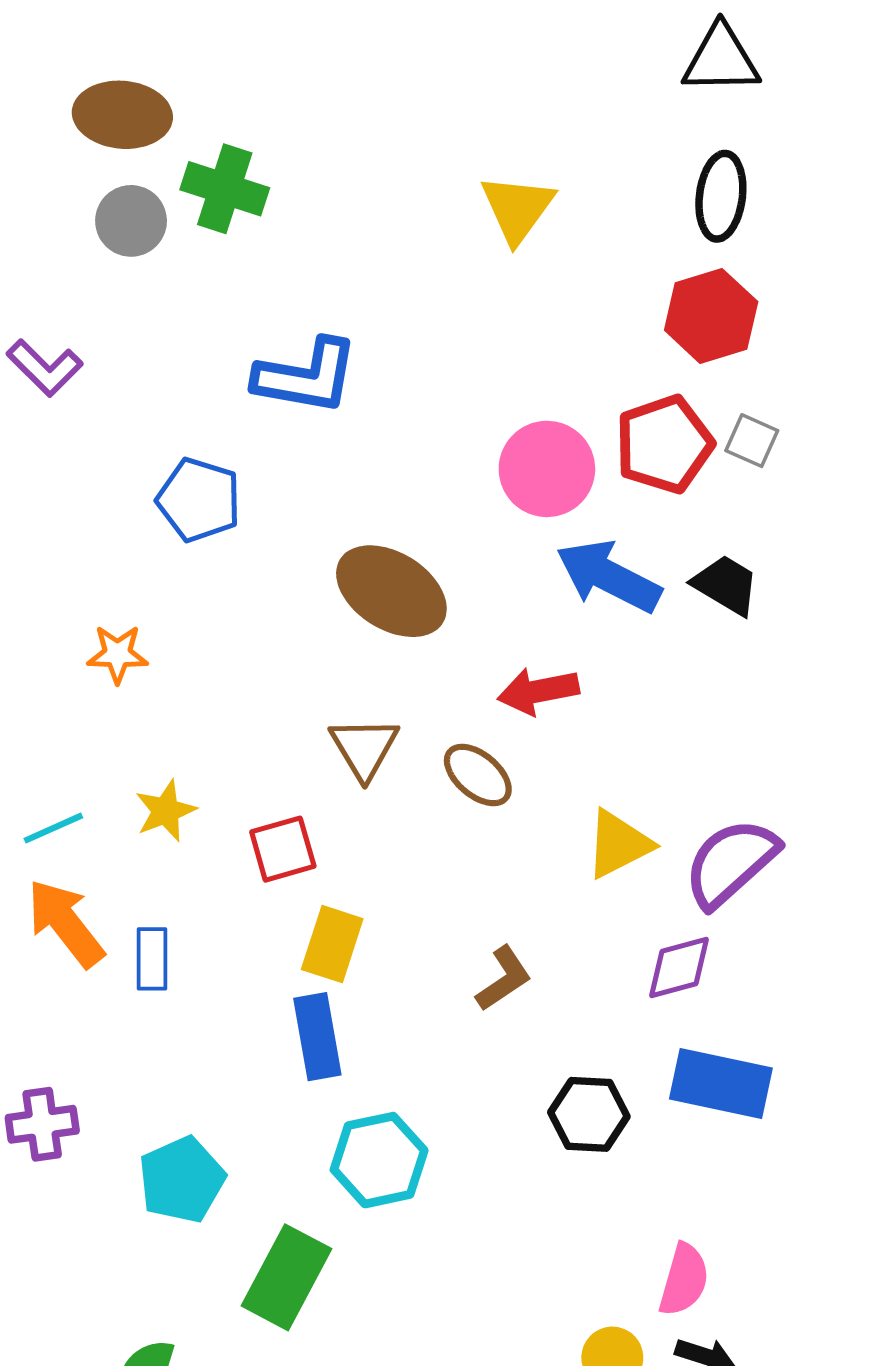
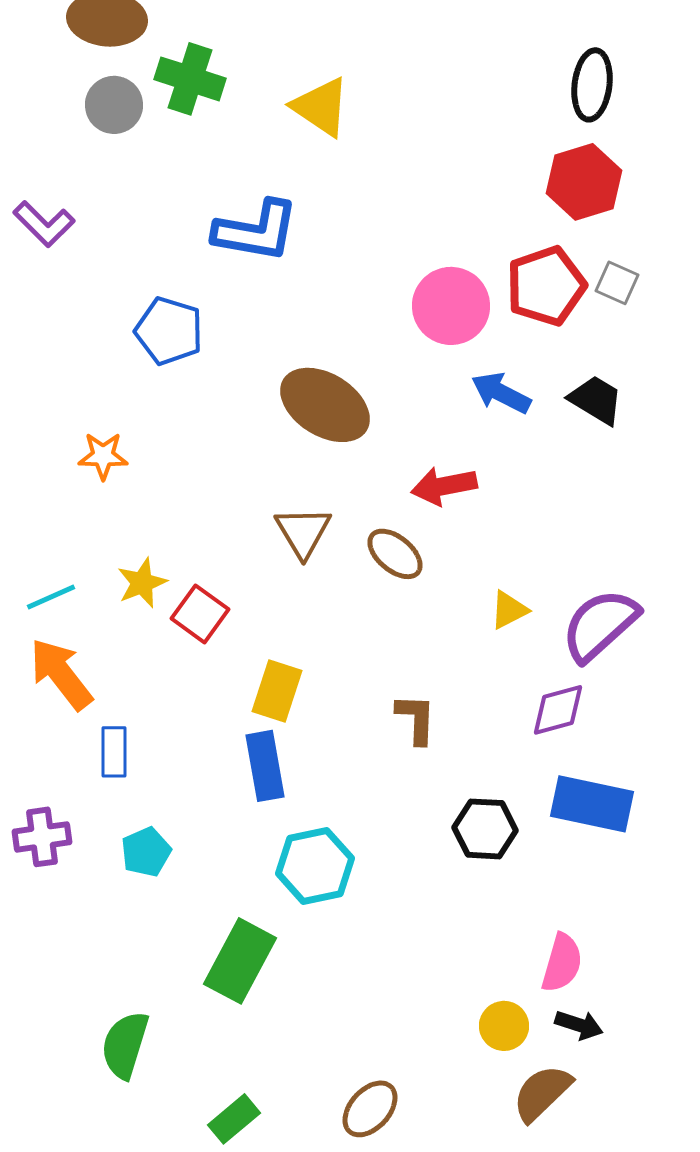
yellow triangle: (517, 209) -> (321, 107), moved, turned -32
blue arrow: (609, 576) -> (501, 393), size x0.7
yellow triangle: (618, 844) -> (509, 610), size x0.7
red square: (283, 849) -> (200, 614), moved, turned -38
blue rectangle: (152, 959) -> (114, 752), moved
brown L-shape: (504, 979) -> (416, 719), turned -54
cyan pentagon: (182, 1180) -> (146, 852), moved, size x0.7

